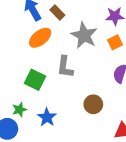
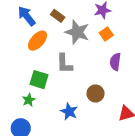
brown rectangle: (57, 12) -> (58, 16), moved
green star: (19, 110) -> (29, 100), moved
blue star: (47, 117) -> (69, 111), moved

